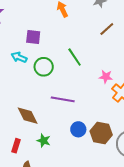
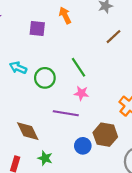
purple square: (33, 37) -> (37, 28), moved
pink star: (106, 77) -> (81, 93), moved
brown hexagon: (101, 133) -> (105, 135), moved

